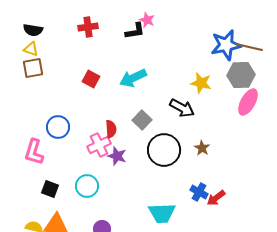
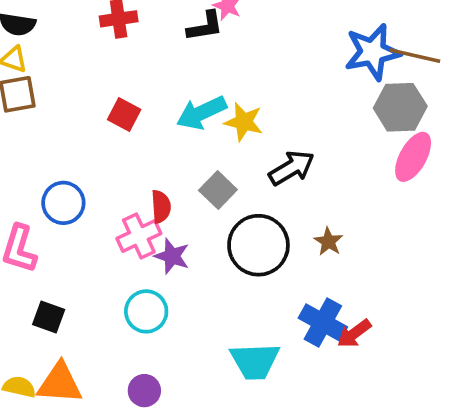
yellow star: (201, 83) -> (244, 122), moved
black arrow: (182, 108) -> (292, 168), turned -60
cyan circle: (87, 186) -> (146, 311), moved
blue cross: (199, 192) -> (323, 322), size x1.4

